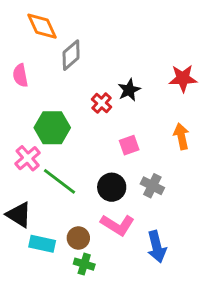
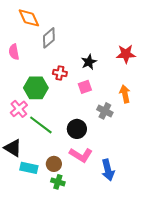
red cross: (102, 103) -> (60, 73), moved, turned -32
pink square: (129, 145) -> (85, 87), moved
gray cross: (152, 186) -> (105, 111), moved

